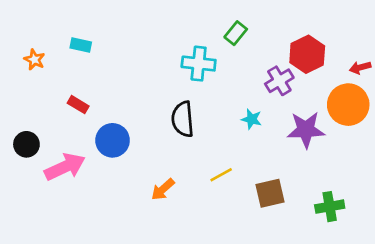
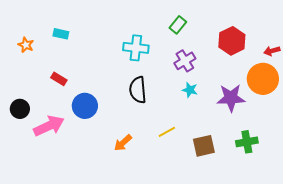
cyan cross: (199, 64) -> (136, 48), moved
purple cross: (279, 81) -> (185, 61), moved
green cross: (330, 207) -> (247, 142), moved

